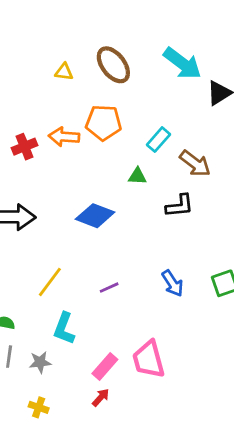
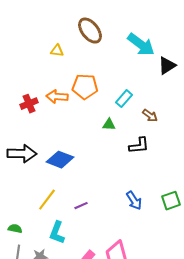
brown ellipse: (113, 65) -> (90, 31), moved
brown arrow: (195, 163) -> (150, 116), size x0.7
blue diamond: (95, 216) -> (60, 160), moved
purple line: (109, 288) -> (81, 206), moved

